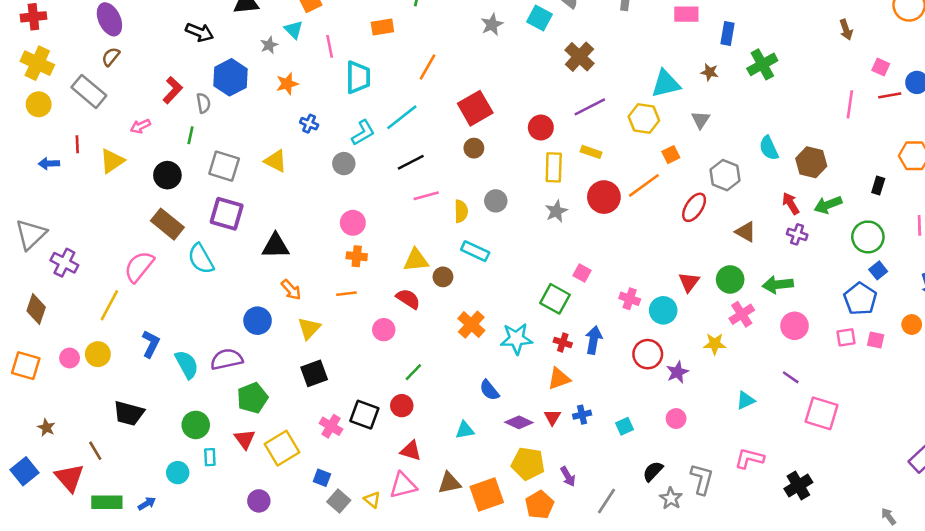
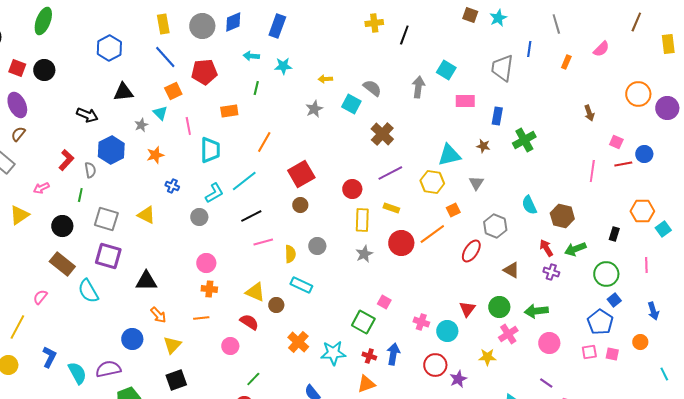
yellow triangle: (416, 260) -> (255, 292), turned 30
pink semicircle: (139, 267) -> (40, 297), size x0.6

